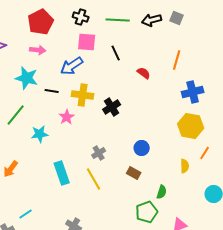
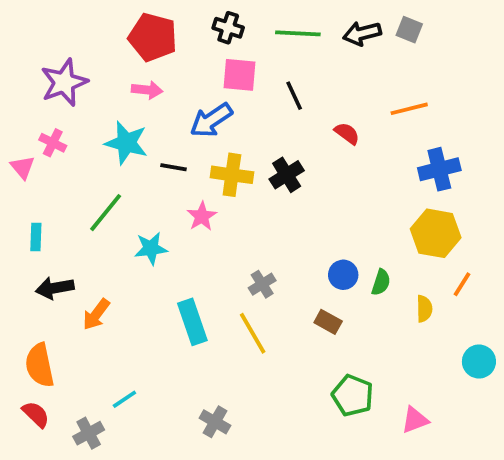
red pentagon: (41, 22) -> (153, 37), turned -30
orange line: (177, 60) -> (409, 109), turned 60
black cross: (112, 107) -> (287, 175), moved
green semicircle: (162, 192) -> (381, 282), moved
green pentagon: (147, 212) -> (353, 395), turned -30

